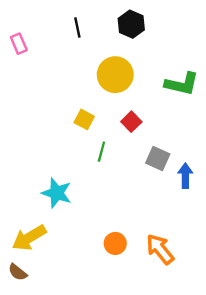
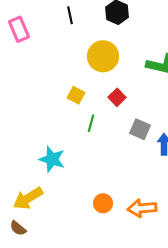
pink rectangle: (19, 44) -> (19, 29), size x1.4
orange arrow: (160, 249) -> (142, 208), turned -56

